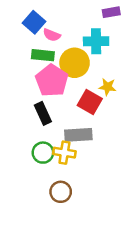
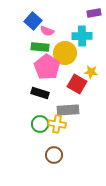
black rectangle: (43, 113) -> (40, 93), turned -48

